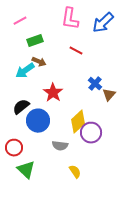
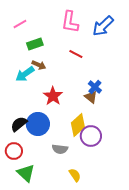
brown triangle: (109, 95) -> (91, 97), moved, turned -32
black semicircle: (21, 107) -> (19, 124), moved

